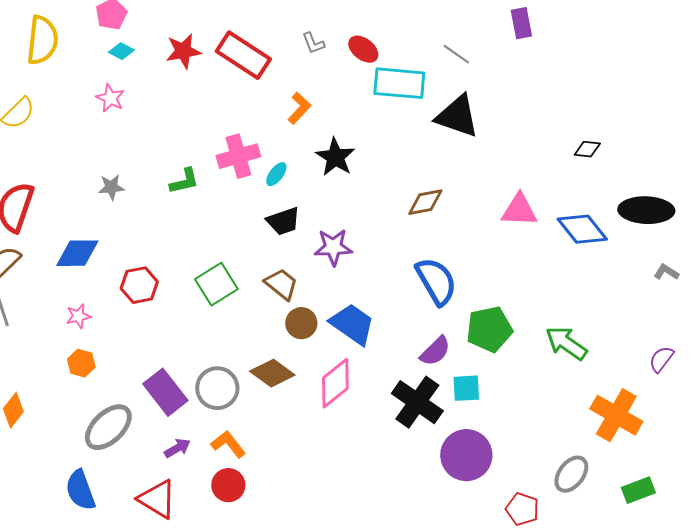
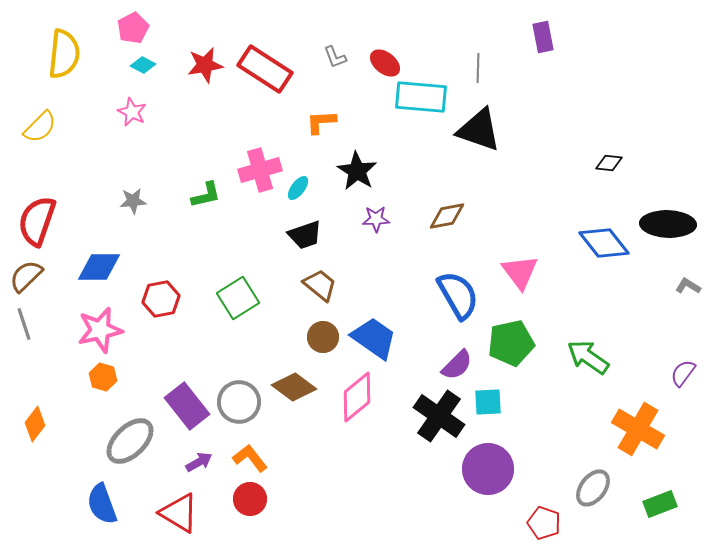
gray line: (456, 54) -> (478, 68), turned 56
orange L-shape: (299, 108) -> (321, 122), turned -136
pink triangle: (519, 210) -> (520, 272), moved, turned 51
purple star: (333, 247) -> (376, 219), moved, size x0.7
brown trapezoid: (281, 284) -> (320, 285), moved
pink star: (78, 316) -> (100, 330), size x1.8

